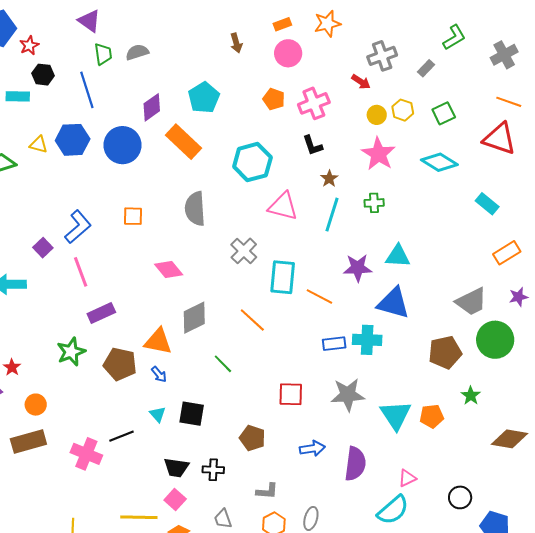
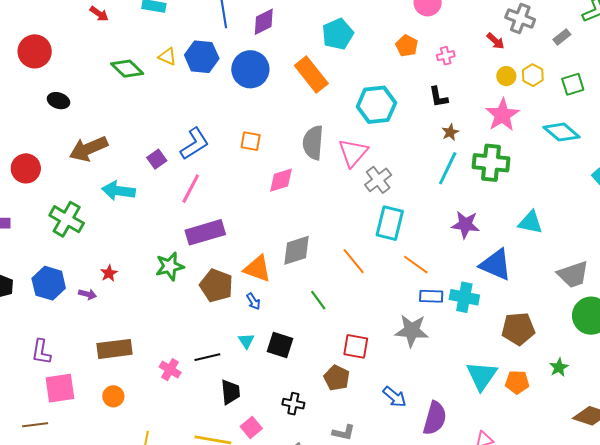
gray cross: (382, 56) -> (520, 18), turned 32
pink cross: (314, 103) -> (446, 56), size x0.6
purple diamond: (152, 107) -> (264, 22), moved
green cross: (374, 203) -> (491, 163), size x1.8
pink triangle: (283, 206) -> (353, 153), moved, turned 48
gray cross: (244, 251) -> (378, 180), moved
cyan triangle: (398, 256) -> (530, 222), moved
pink diamond: (169, 269) -> (281, 180), moved, turned -76
pink line: (81, 272) -> (191, 189), turned 40
orange line: (319, 297) -> (416, 265), moved
purple rectangle: (101, 313) -> (205, 232), size x1.4
brown pentagon: (445, 352) -> (518, 329), moved
red square: (291, 394) -> (356, 346), moved
gray star: (348, 395) -> (412, 331), moved
orange circle: (36, 405) -> (113, 396), moved
blue arrow: (312, 448) -> (395, 397), turned 40
pink cross: (86, 454) -> (170, 370), size x0.7
black trapezoid: (176, 468) -> (230, 392), moved, turned -112

